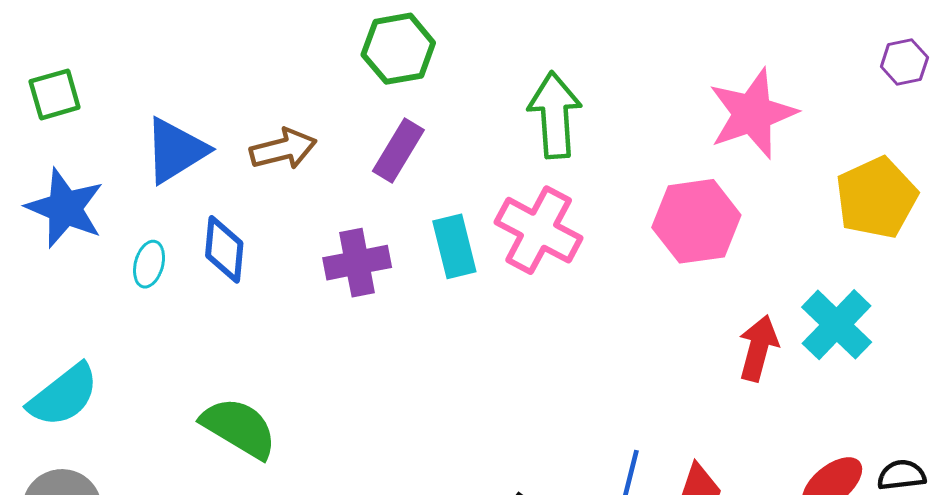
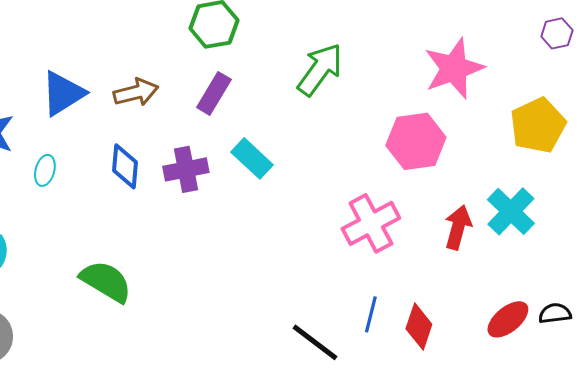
green arrow: (555, 115) -> (320, 69), turned 40
pink cross: (539, 230) -> (371, 223), moved, turned 34
cyan rectangle: (454, 246) -> (252, 158), turned -33
blue diamond: (224, 249) -> (125, 166), moved

